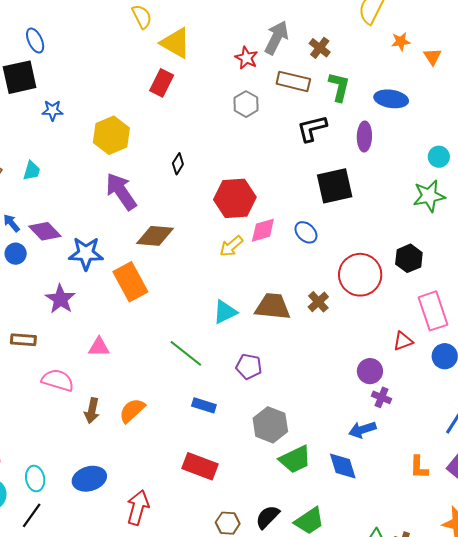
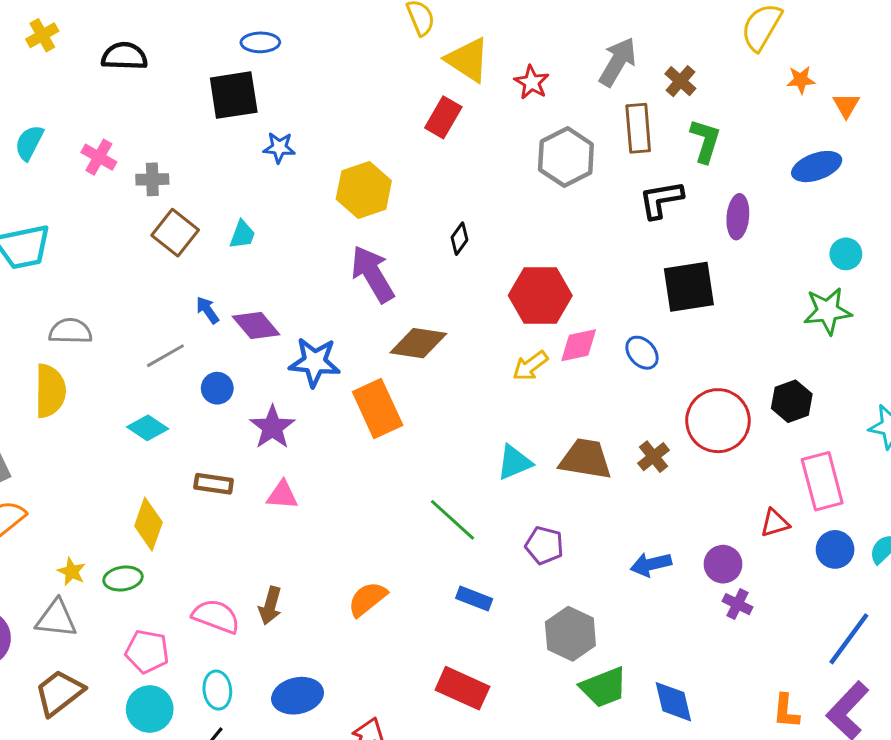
blue ellipse: (35, 40) -> (260, 42), turned -70
red star: (246, 58) -> (532, 82), moved
brown rectangle: (293, 81) -> (638, 128), turned 68
blue ellipse: (391, 99) -> (817, 167), moved, turned -32
gray hexagon: (246, 104) -> (566, 157), size x1.5
blue circle: (16, 254) -> (217, 388), moved
pink triangle: (99, 347) -> (282, 495), moved
pink semicircle: (58, 380) -> (216, 616), moved
brown arrow: (92, 411) -> (270, 606), moved
blue arrow: (362, 430) -> (651, 564), moved

